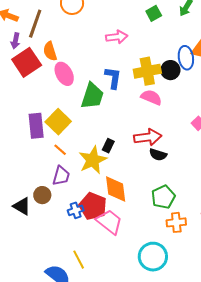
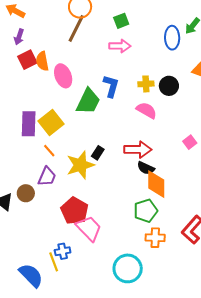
green square: (154, 13) -> (121, 21), moved
brown line: (35, 24) -> (76, 28), moved
orange semicircle: (50, 51) -> (42, 61), moved
blue ellipse: (186, 58) -> (172, 38), moved
red square: (27, 62) -> (27, 60), size x0.7
yellow cross: (147, 71) -> (146, 84), size x0.6
orange diamond: (116, 189) -> (156, 184), moved
blue cross: (76, 210) -> (63, 251), moved

